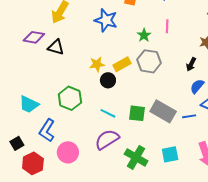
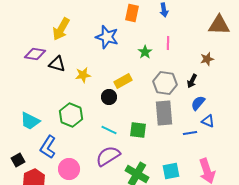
gray hexagon: (149, 61) -> (165, 83), moved
yellow star: (97, 64) -> (83, 75), moved
gray rectangle: (163, 111) -> (164, 113), moved, turned 55

